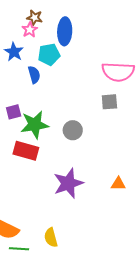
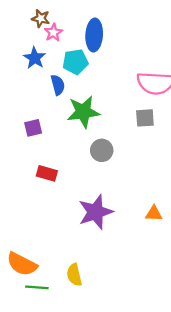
brown star: (35, 18) -> (41, 18), moved
green star: (35, 125) -> (83, 112), moved
red rectangle: (26, 151) -> (47, 173), size x0.7

